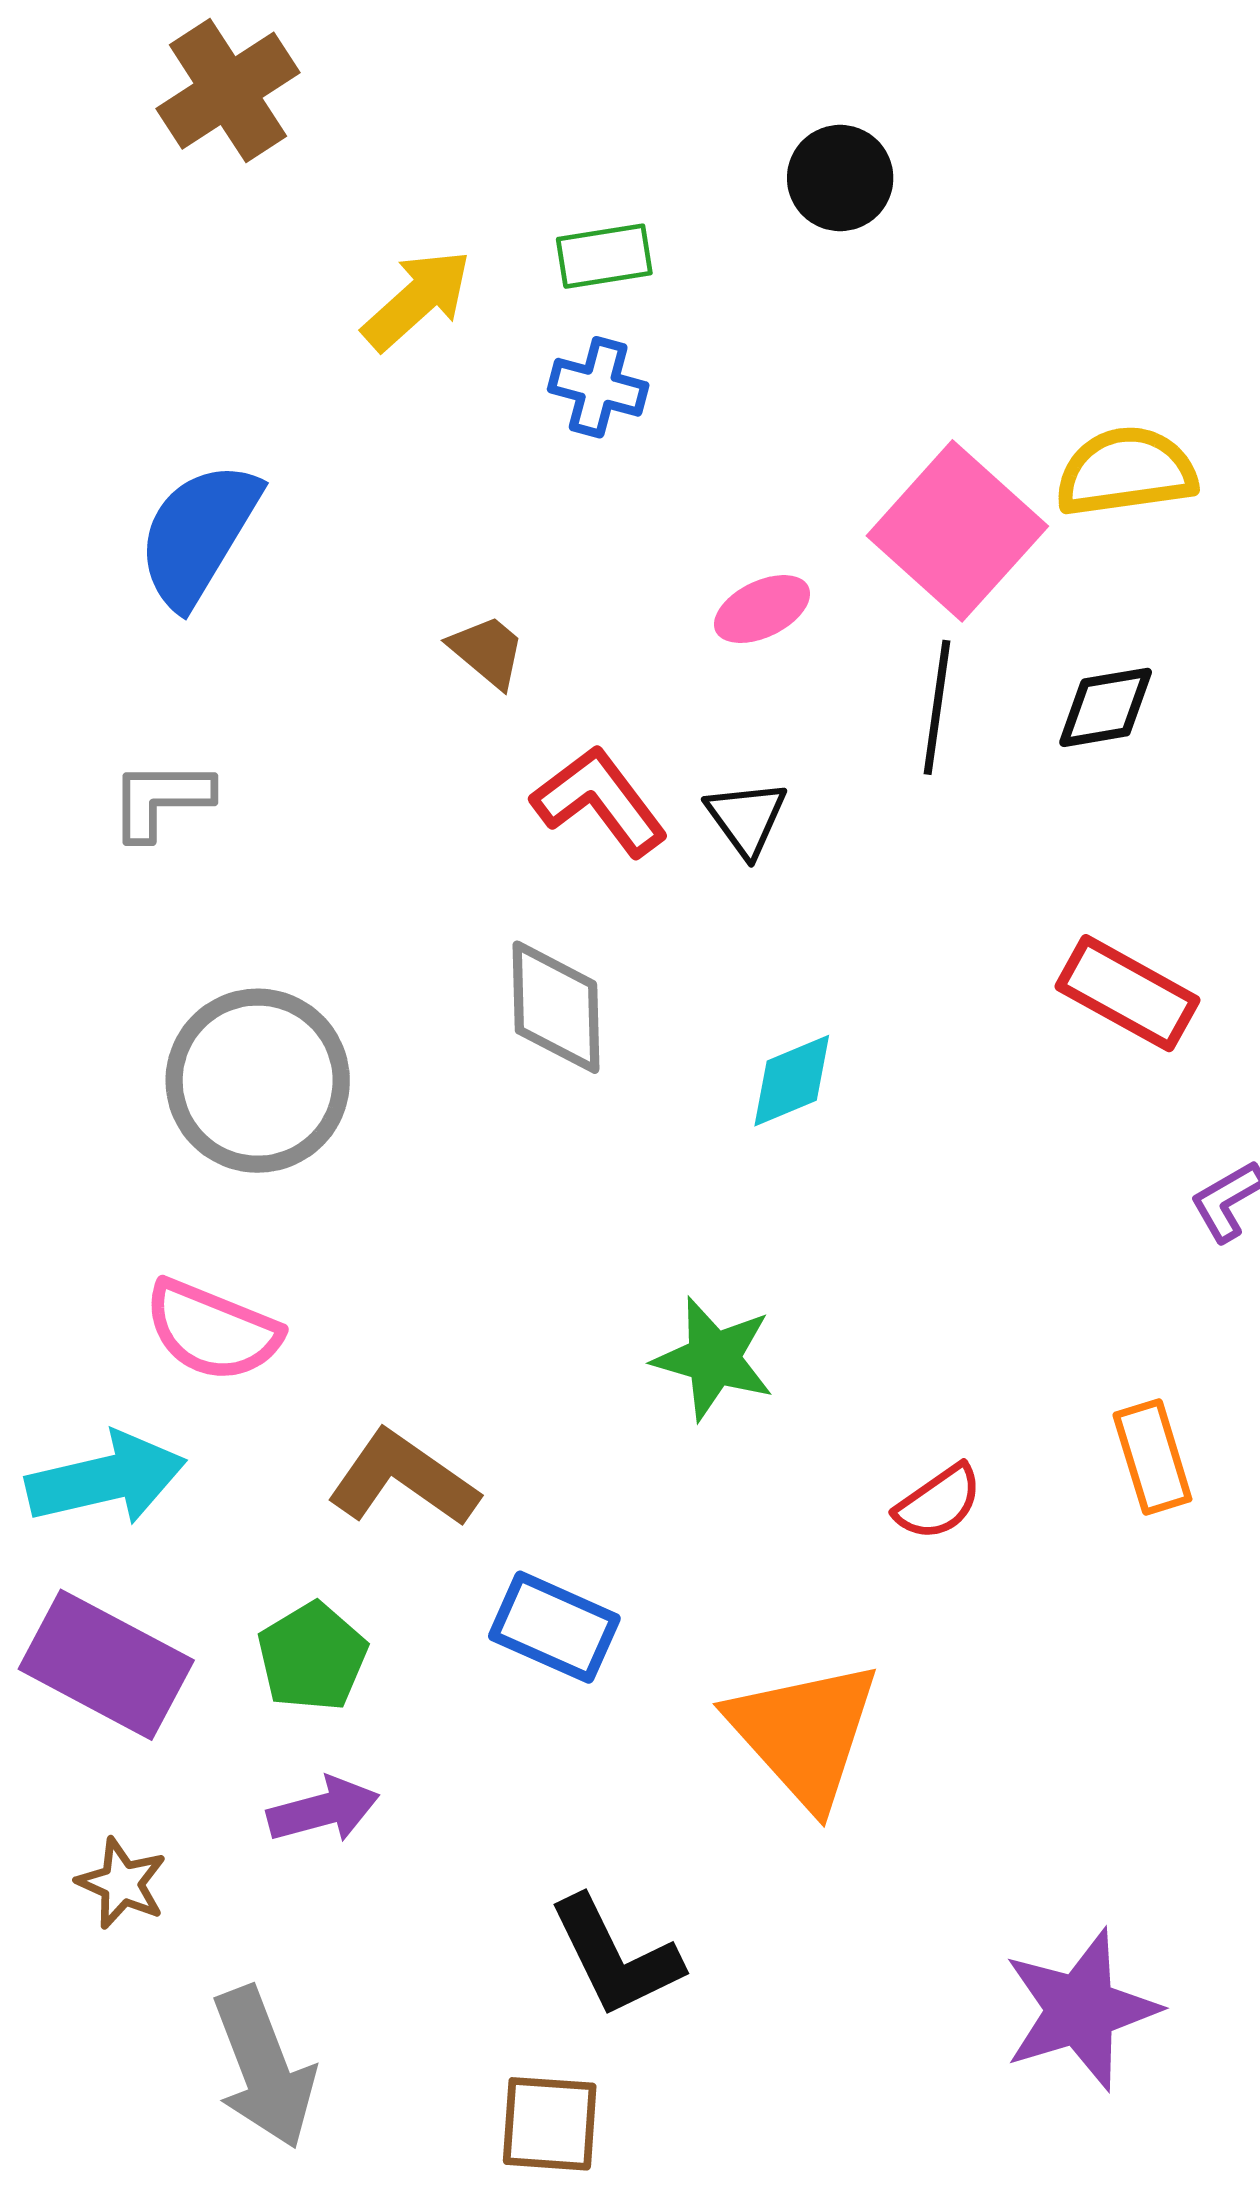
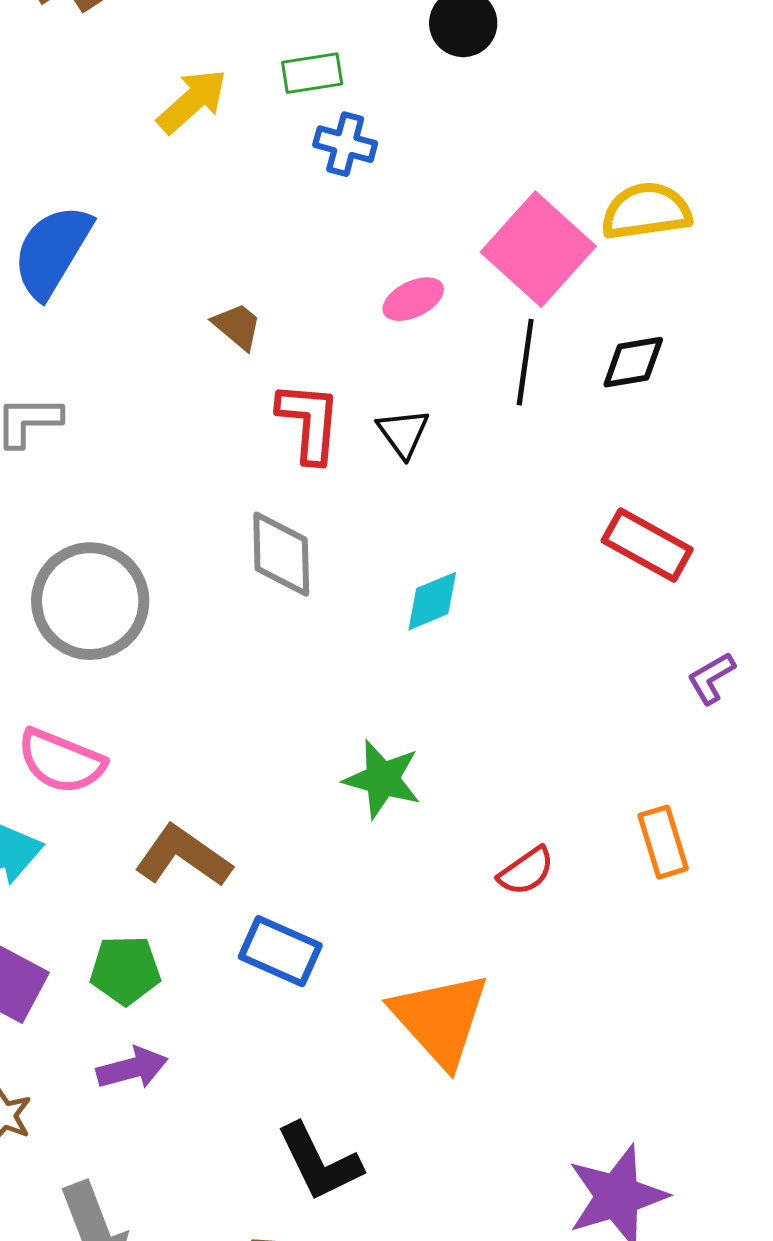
blue cross: (598, 387) -> (345, 144), moved
red L-shape: (600, 801) -> (309, 422), turned 42
green pentagon: (312, 1657) -> (125, 970), turned 30

